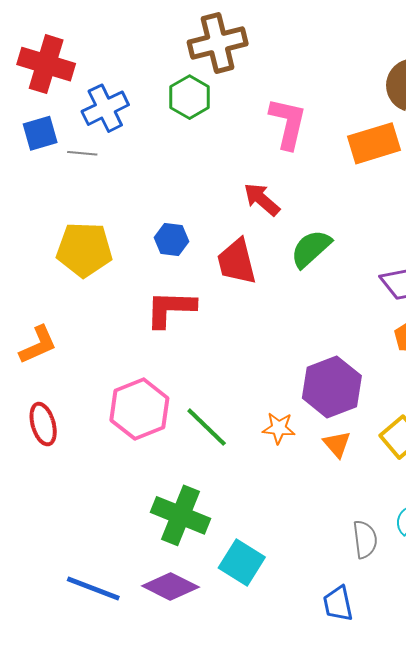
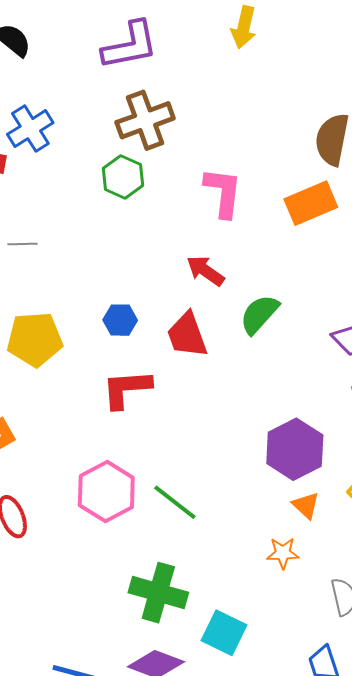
blue cross: (105, 108) -> (30, 129), moved
orange star: (279, 428) -> (283, 553), moved

